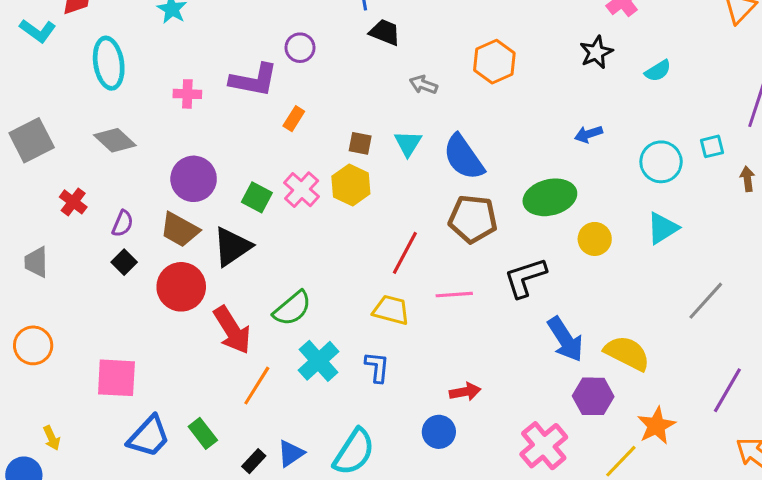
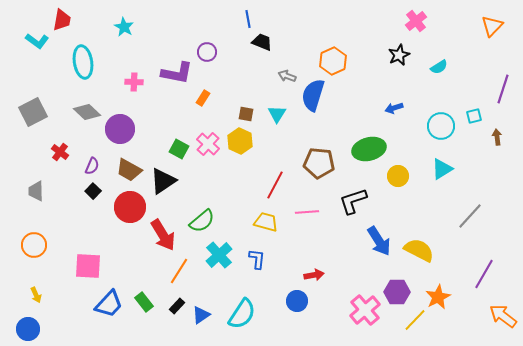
blue semicircle: (464, 157) -> (313, 95), moved, turned 52
purple circle: (194, 179) -> (120, 129), moved
purple hexagon: (593, 396) -> (397, 292), moved
yellow arrow: (52, 438) -> (36, 295), moved
black rectangle: (254, 461) -> (177, 306), moved

